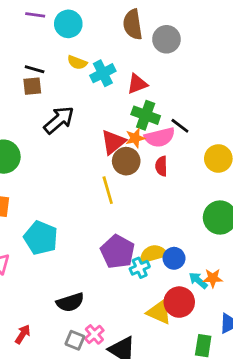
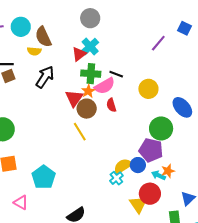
brown semicircle: (133, 24) -> (43, 37), moved
cyan cross: (103, 73) -> (90, 46), moved
black arrow: (59, 120) -> (45, 77), moved
cyan pentagon: (41, 238) -> (44, 177), turned 30
purple pentagon: (118, 252) -> (151, 150), moved
yellow triangle: (159, 312) -> (138, 204), turned 48

